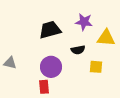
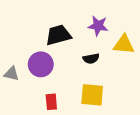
purple circle: (51, 67) -> (41, 64), moved
yellow square: (96, 67) -> (92, 95), moved, size x1.5

